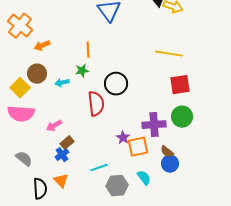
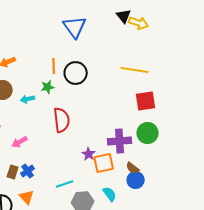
black circle: (116, 84) -> (76, 73), moved
brown rectangle: (67, 143) -> (13, 172), moved, turned -32

